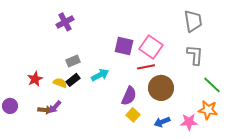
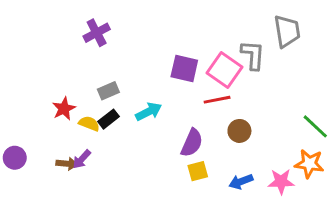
gray L-shape: (195, 55) -> (253, 55), moved
red star: (35, 79) -> (64, 109), moved
brown circle: (161, 88) -> (239, 131), size x0.6
yellow square: (133, 115) -> (198, 171), turned 32

